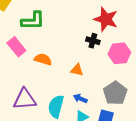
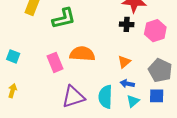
pink rectangle: (16, 47) -> (55, 62), moved, turned 30
orange semicircle: (43, 59) -> (82, 54), size x1.4
orange triangle: (77, 70) -> (124, 62), moved, turned -40

